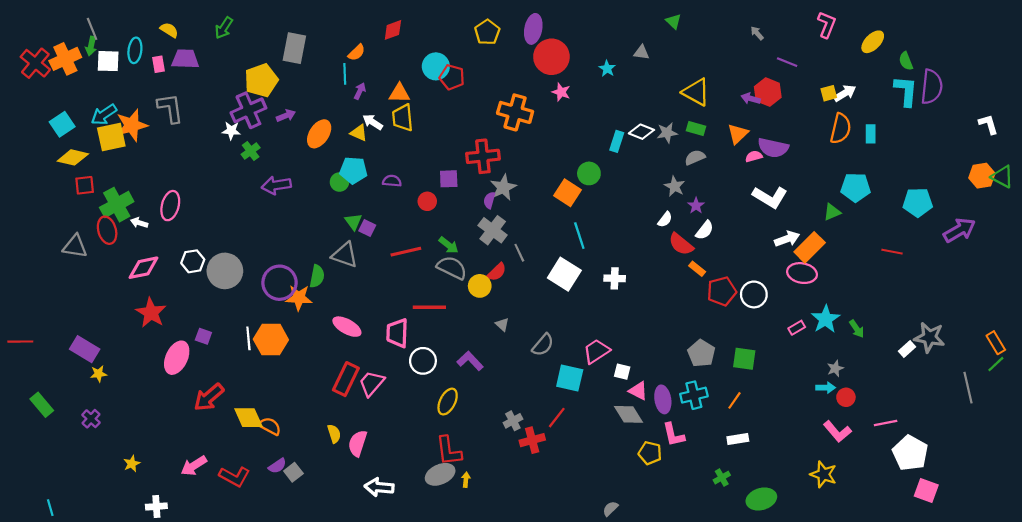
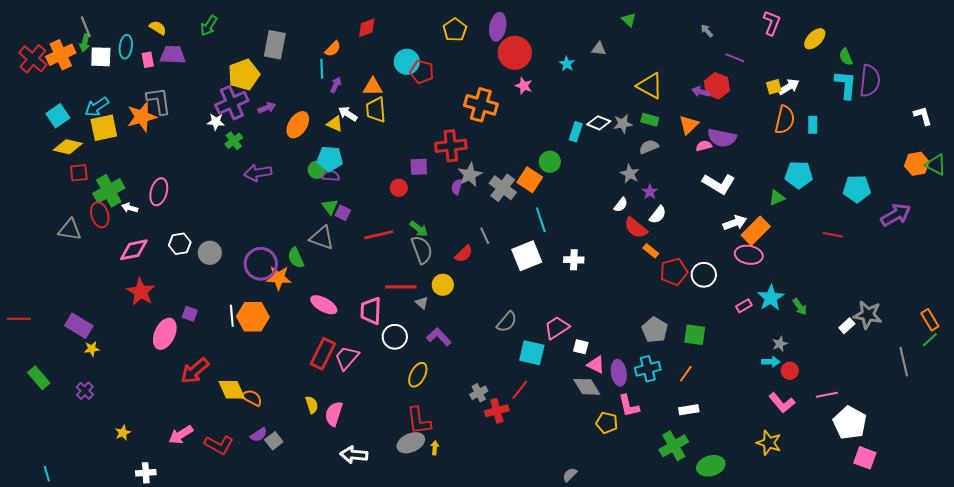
orange star: (132, 125) -> (142, 117), moved
purple semicircle: (392, 181) -> (331, 176), moved
gray cross: (493, 230) -> (503, 188), moved
gray semicircle: (452, 268) -> (422, 250), turned 44
gray circle: (225, 271) -> (210, 253), size x0.7
white square: (564, 274) -> (527, 256), turned 36
green semicircle: (317, 276) -> (296, 258), turned 145
yellow circle: (480, 286) -> (443, 285), moved
gray triangle: (502, 324) -> (422, 303), moved
green cross: (722, 478) -> (674, 446), size x1.8

